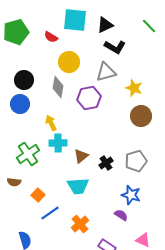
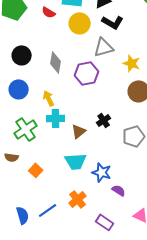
yellow circle: (69, 62) -> (80, 23), moved
blue circle: (20, 104) -> (19, 89), moved
black cross: (106, 163) -> (104, 120), moved
blue star: (131, 195) -> (102, 172), moved
blue line: (50, 213) -> (48, 210), moved

